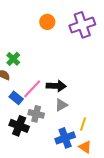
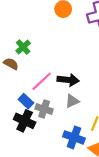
blue rectangle: (16, 98) -> (26, 101), moved
blue cross: (65, 138) -> (74, 137), turned 36

